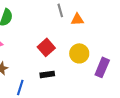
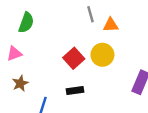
yellow circle: (79, 53) -> (102, 55), moved

